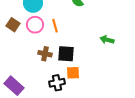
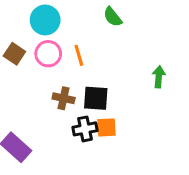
green arrow: (107, 40) -> (159, 77), turned 80
black cross: (57, 83) -> (85, 129), moved

